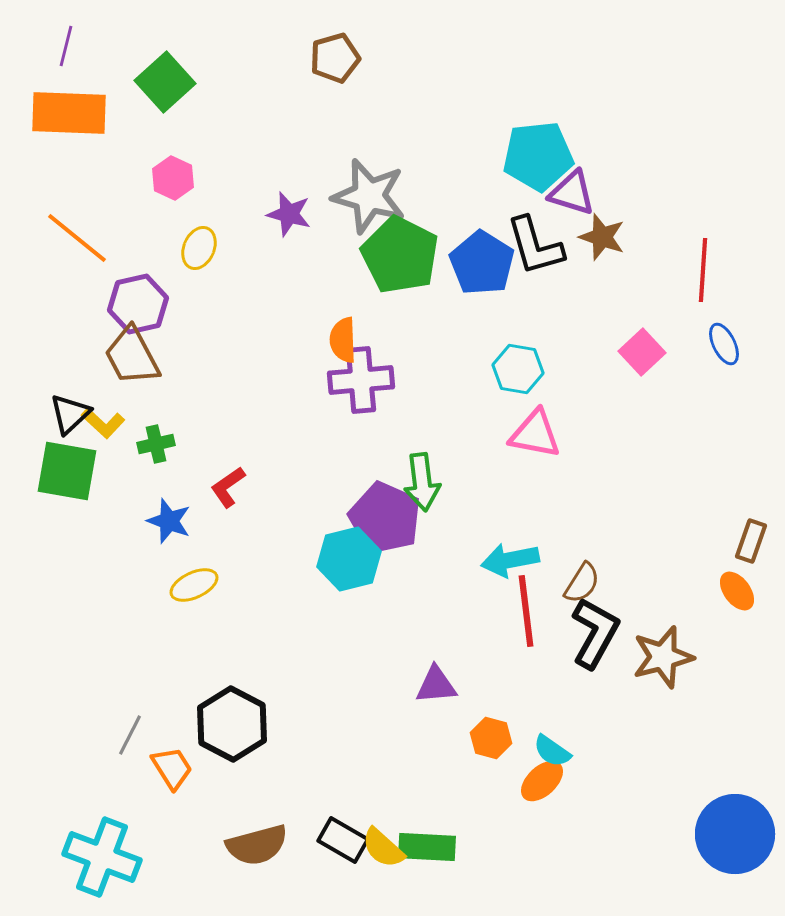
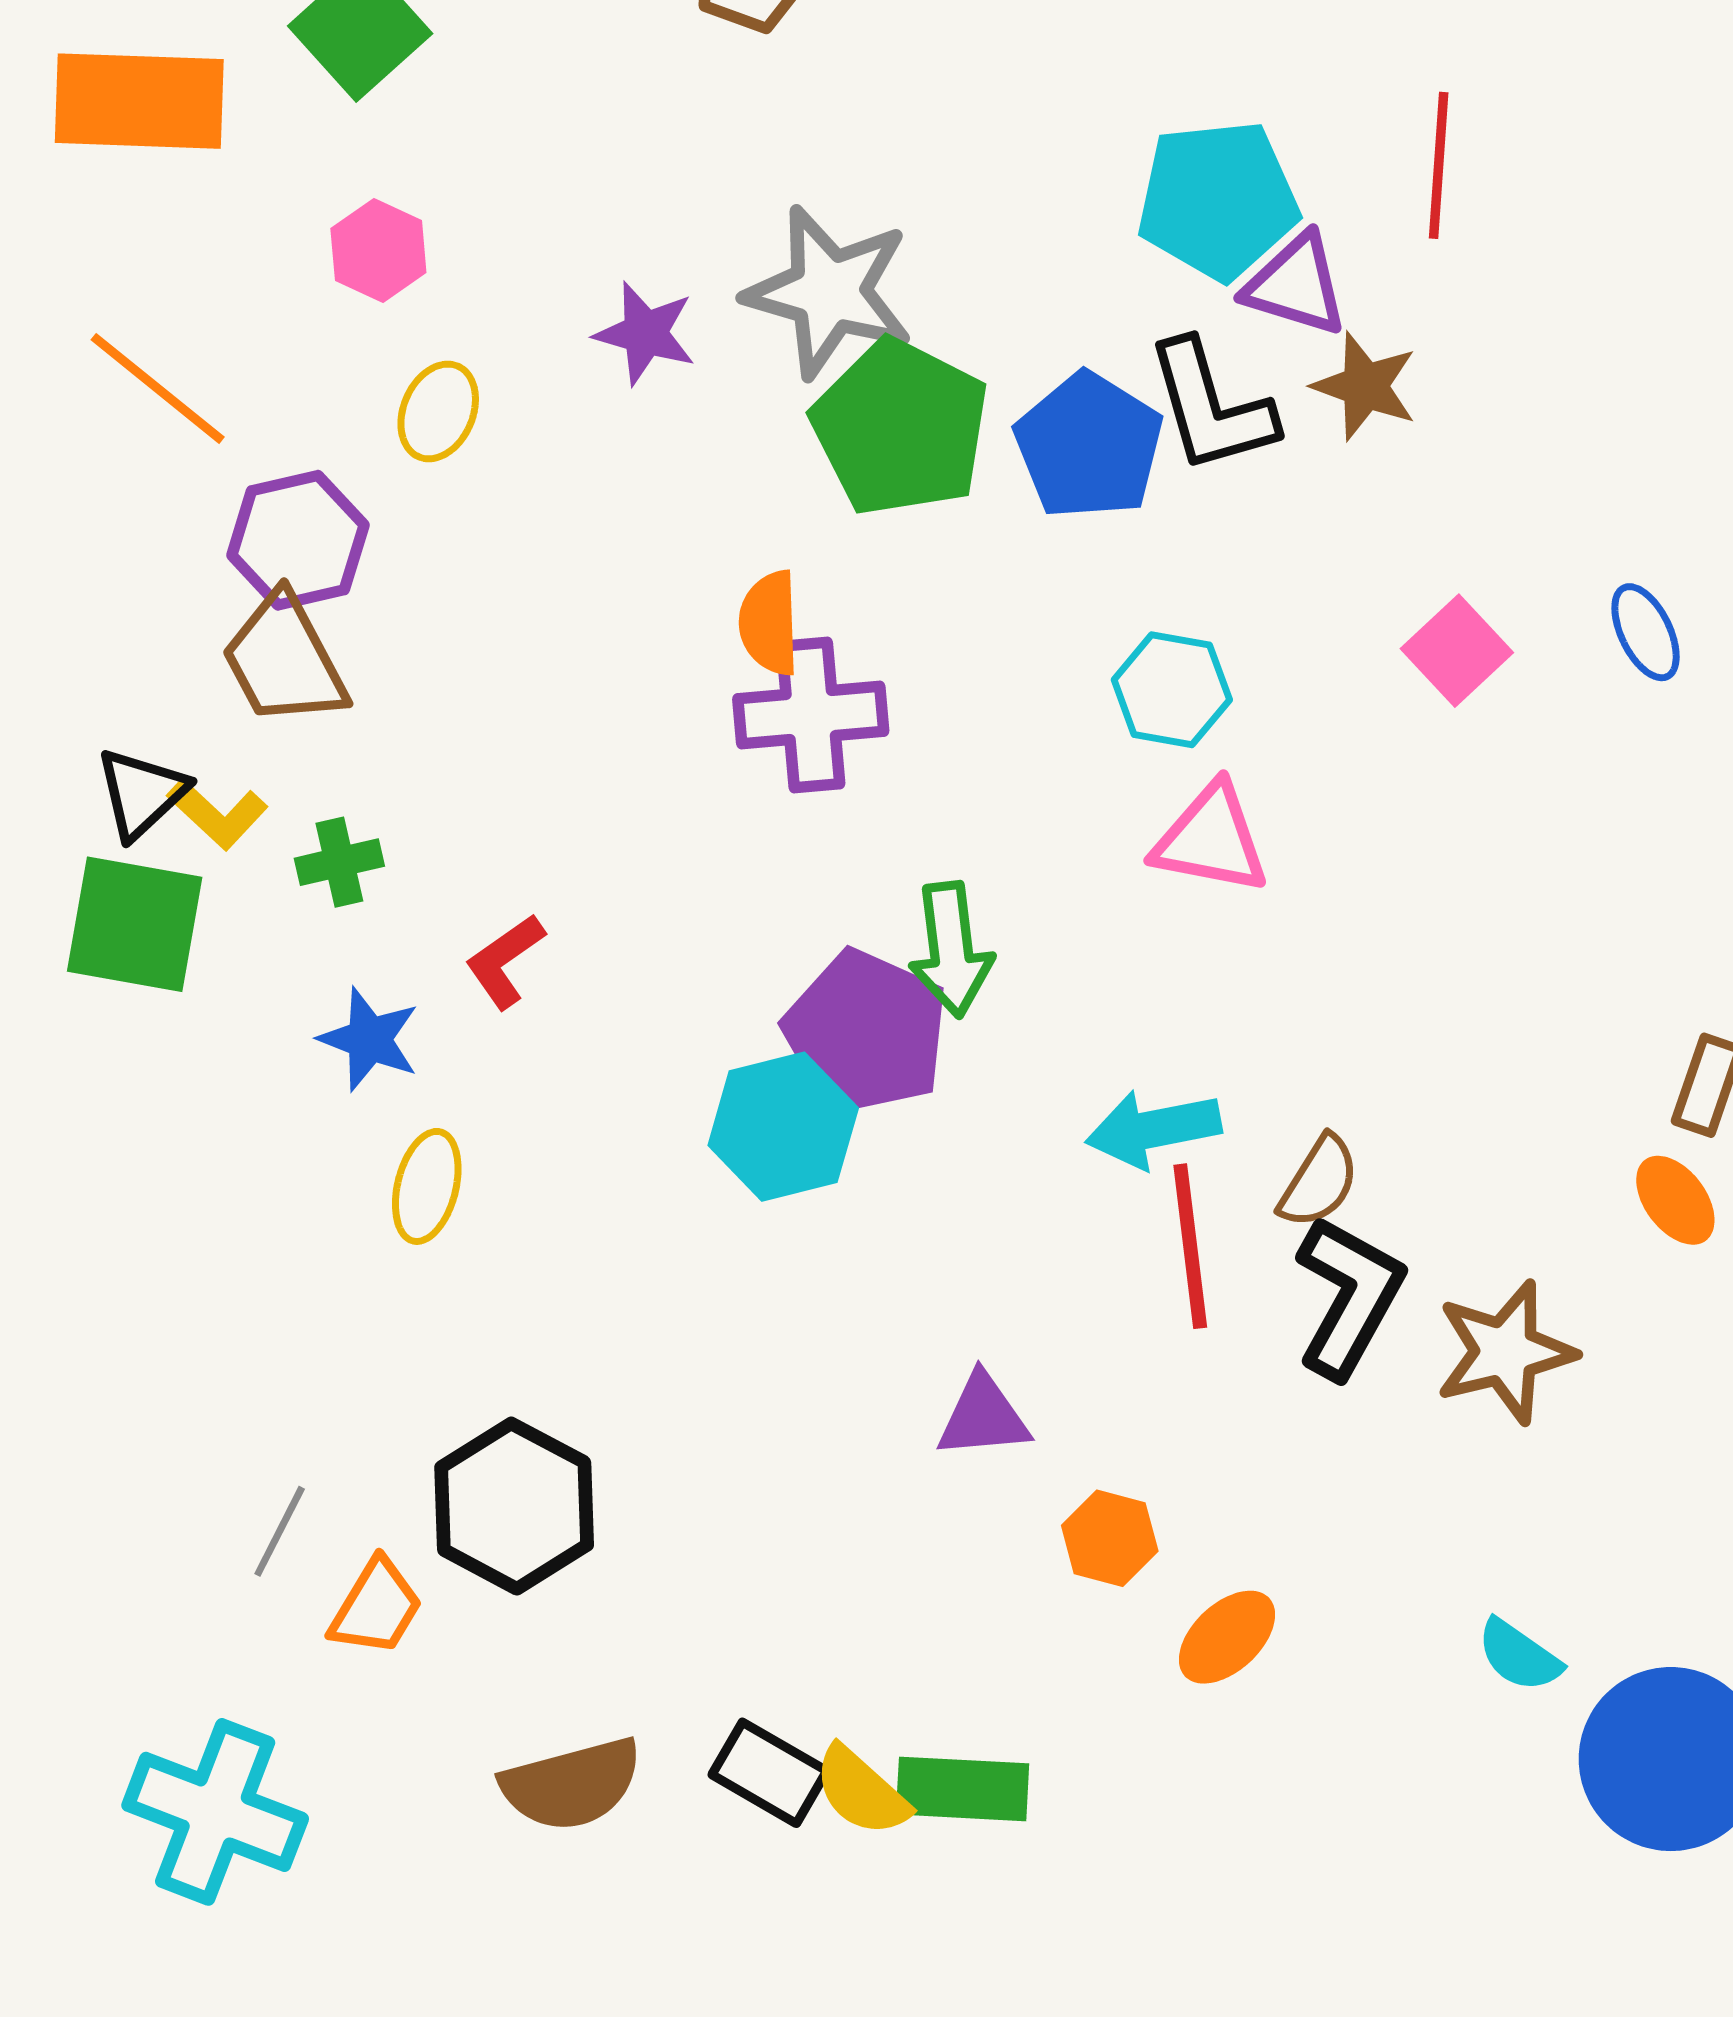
red line: (703, 270) -> (1439, 165), moved
yellow ellipse: (194, 585) -> (427, 1186), turned -51
cyan semicircle: (552, 751) -> (1519, 1656), moved
orange trapezoid: (172, 768) -> (376, 1607), turned 63

